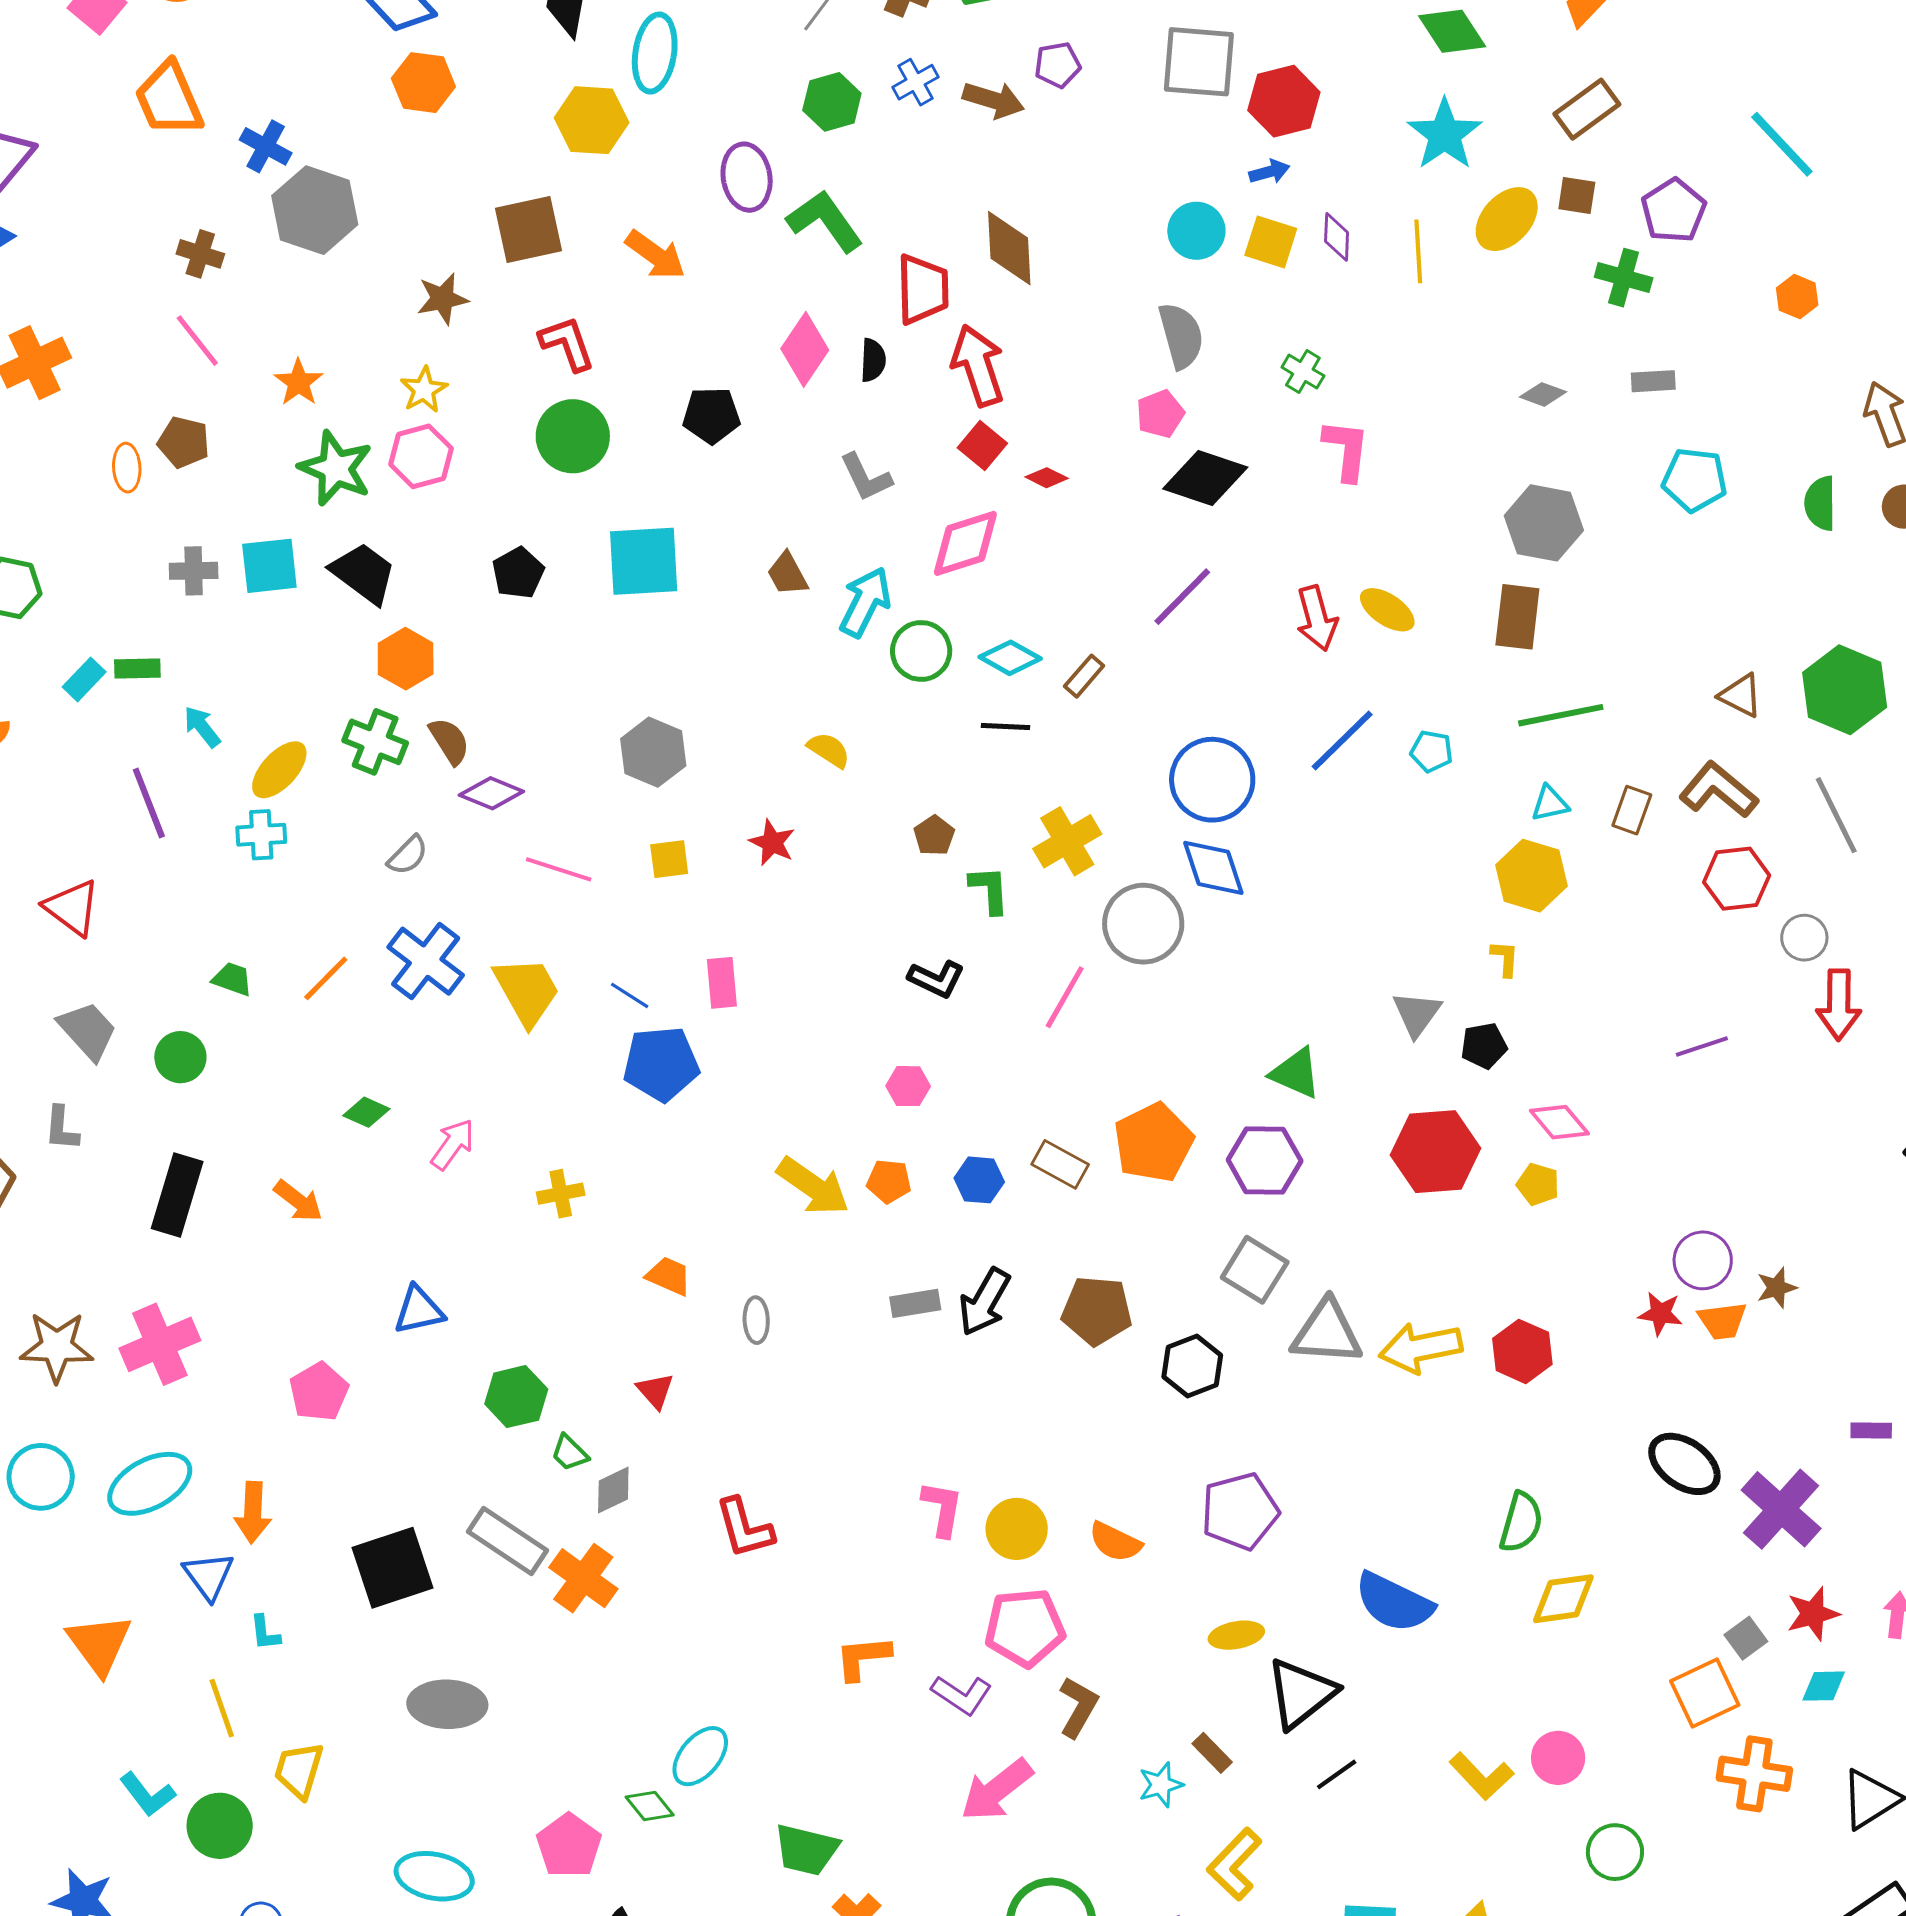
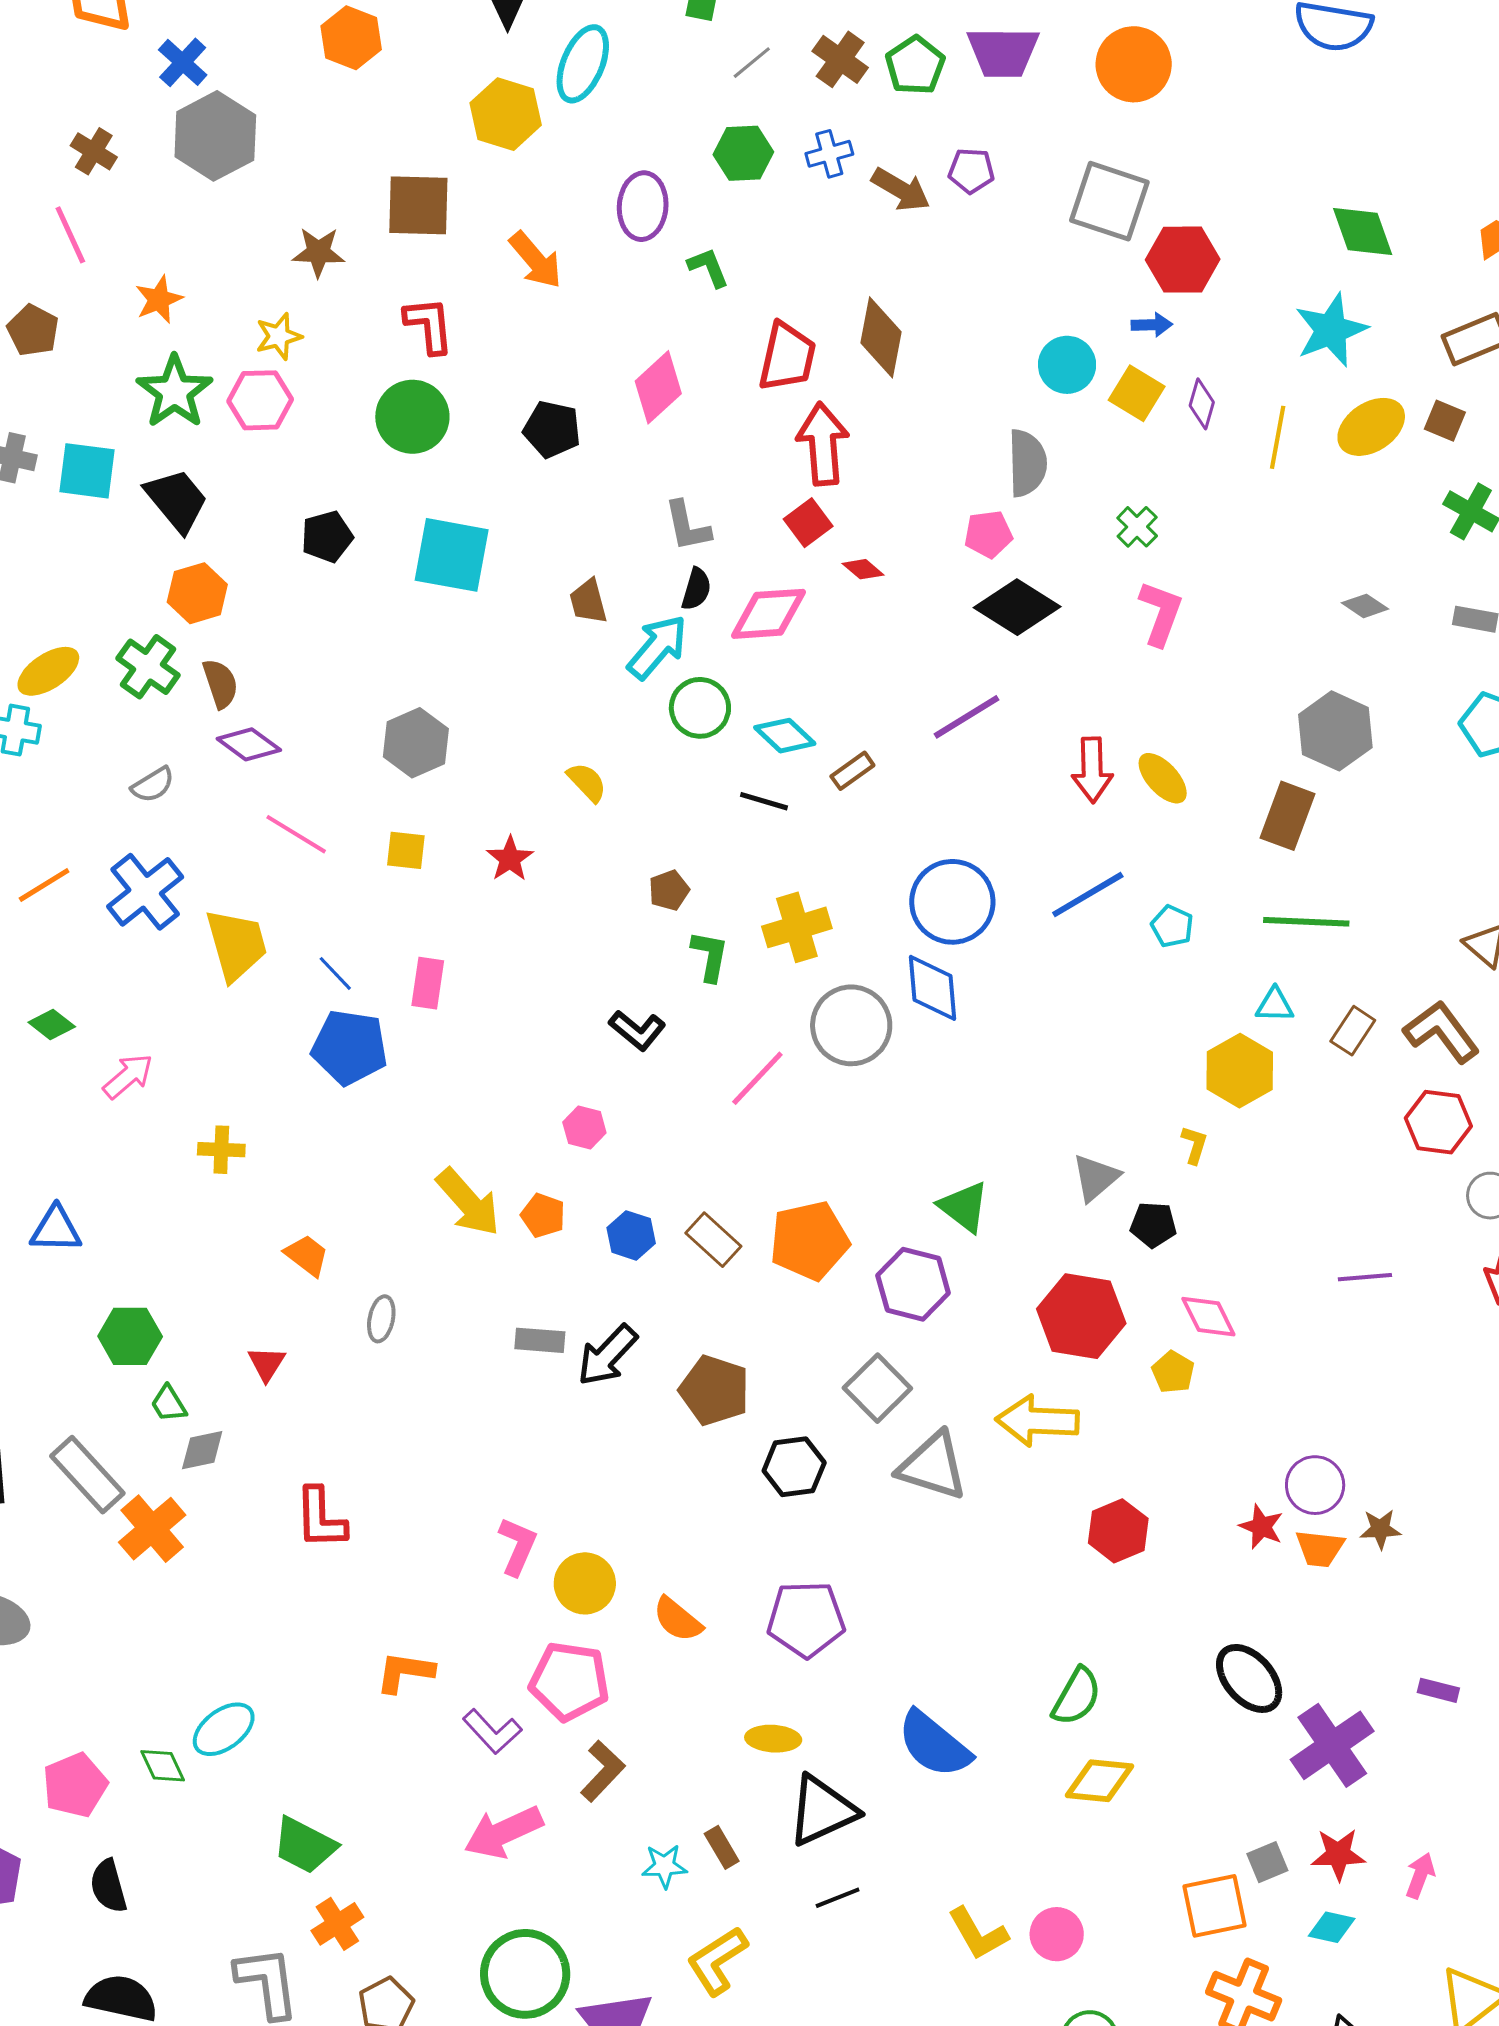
green L-shape: (825, 221) -> (708, 267), size x0.6
black semicircle: (873, 360) -> (696, 589), moved
yellow arrow: (1421, 1348) -> (1037, 1421), moved

